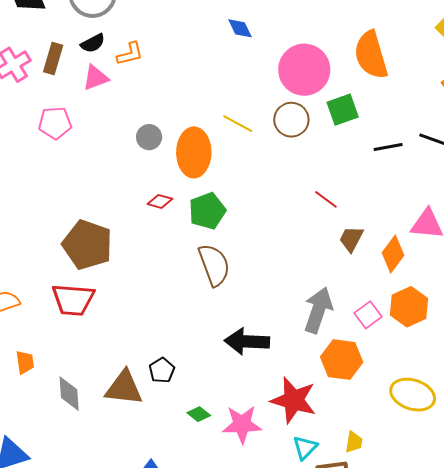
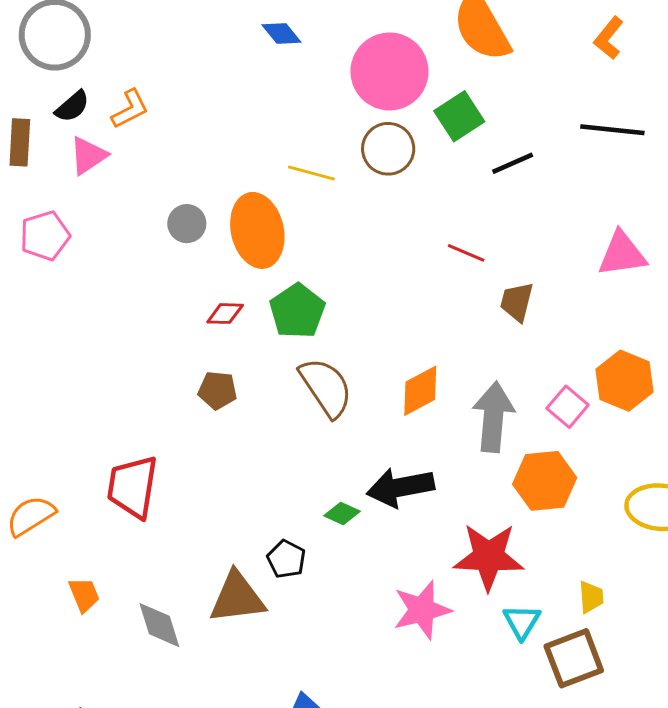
black line: (388, 147) -> (513, 163), moved
brown pentagon: (87, 245) -> (218, 390), moved, size x0.5
orange diamond: (393, 254) -> (420, 391), moved, turned 39
red trapezoid: (73, 300) -> (133, 487), turned 108
green diamond: (199, 414) -> (342, 514), moved

